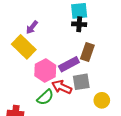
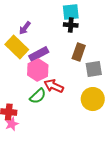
purple rectangle: (69, 64) -> (39, 54), moved
gray square: (81, 82) -> (94, 69), moved
yellow circle: (102, 100) -> (93, 99), size x1.5

